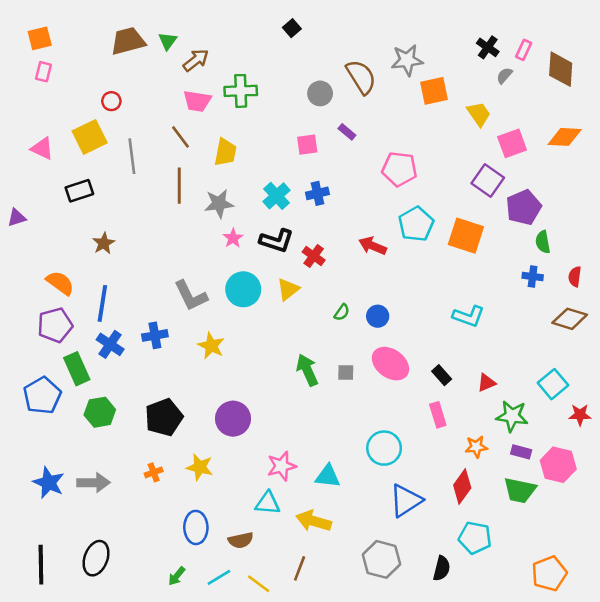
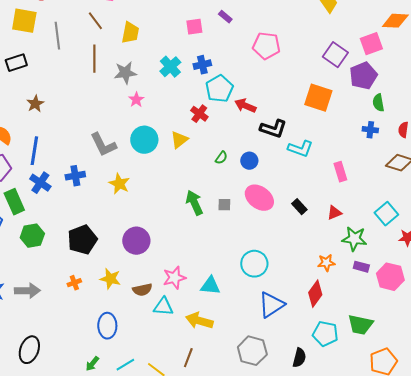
yellow square: (90, 137) -> (24, 21), turned 36
pink square: (512, 143) -> (371, 44), moved
cyan pentagon: (416, 224) -> (219, 89), moved
black L-shape: (277, 241) -> (273, 129), moved
cyan L-shape: (469, 316) -> (300, 149), moved
pink rectangle: (438, 415) -> (340, 172), moved
green trapezoid: (520, 490) -> (360, 325), moved
brown semicircle: (241, 540) -> (142, 290), moved

